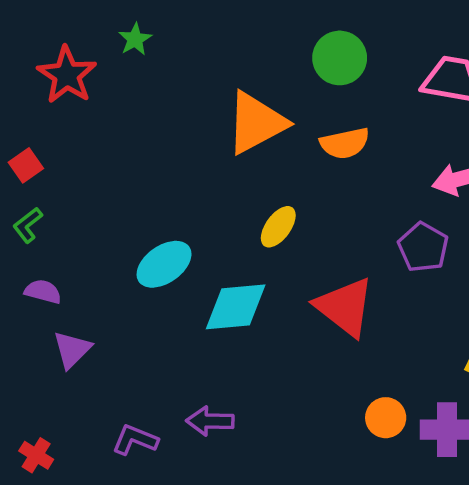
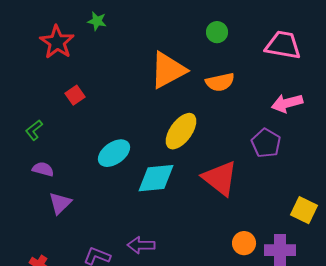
green star: (135, 39) -> (97, 21), turned -30
green circle: (340, 58) -> (217, 32), size x0.7
red square: (26, 165) -> (75, 95), moved
yellow ellipse: (278, 227) -> (181, 131), size x1.5

